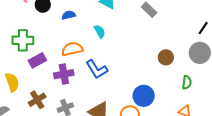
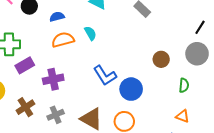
orange semicircle: (72, 49) -> (63, 40), moved
blue L-shape: (97, 69) -> (105, 75), moved
blue circle: (144, 96) -> (131, 89), moved

